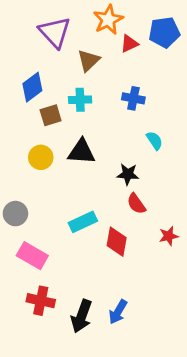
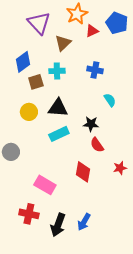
blue pentagon: (164, 32) -> (117, 23), turned 30
cyan rectangle: (83, 222) -> (59, 134), moved
pink rectangle: (32, 256) -> (45, 185), moved

